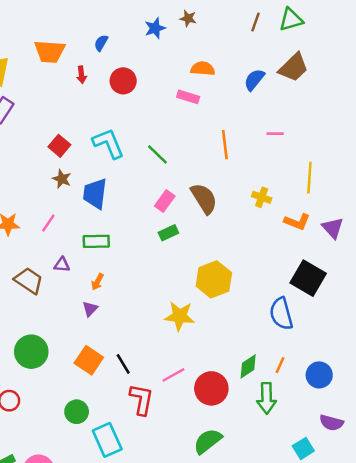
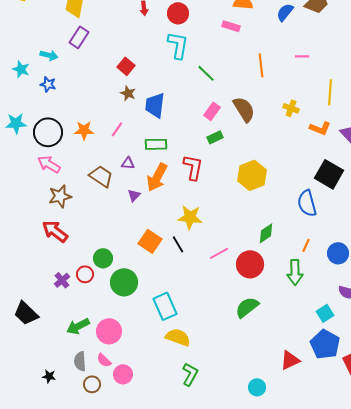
cyan L-shape: (108, 143) -> (178, 45), moved, turned 32
orange arrow: (97, 282) -> (157, 177), size x2.0
purple triangle: (90, 309) -> (134, 195), moved
yellow star: (180, 316) -> (190, 217), moved
green circle: (31, 352) -> (103, 258), moved, size x0.7
green diamond: (248, 366) -> (266, 233), moved
red L-shape: (142, 399) -> (193, 167), moved
green circle: (77, 412) -> (124, 282), moved, size x1.4

